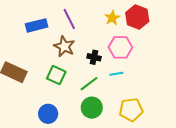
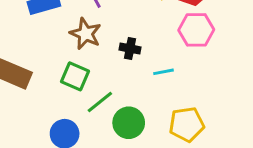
pink hexagon: (120, 47) -> (196, 30), moved
green line: (89, 84) -> (100, 102), moved

